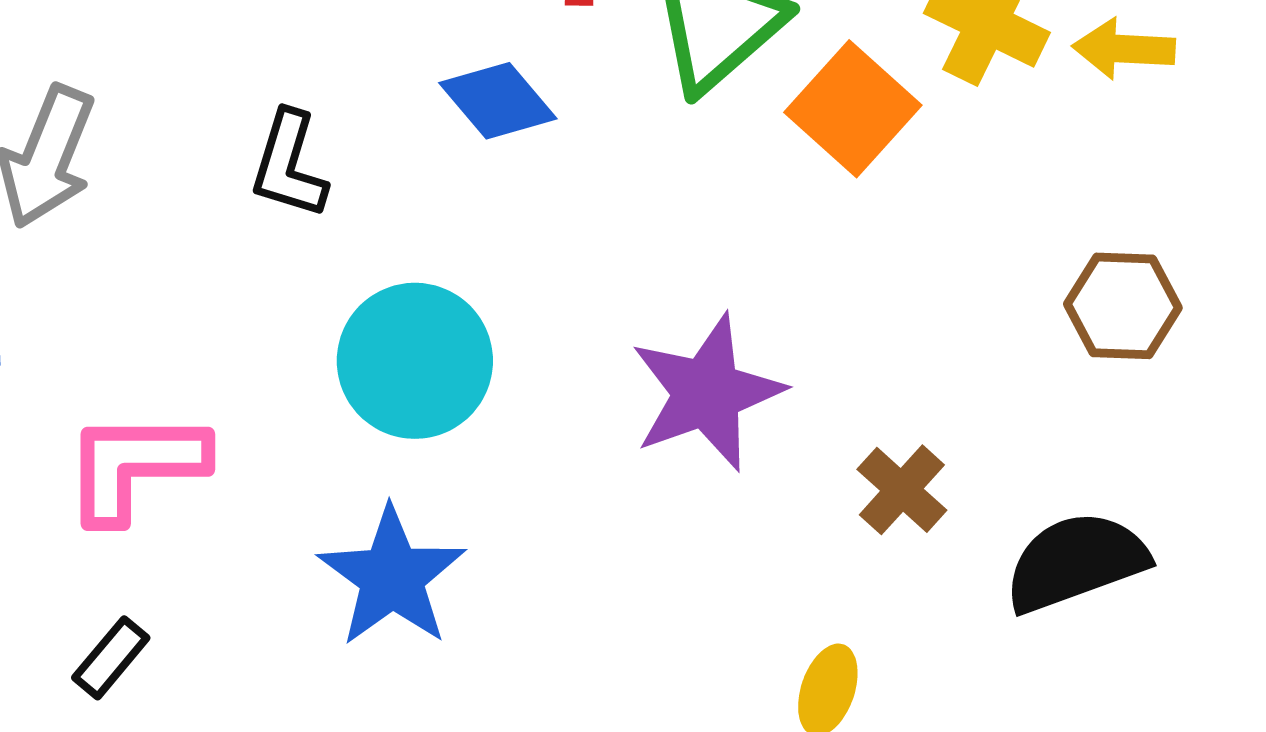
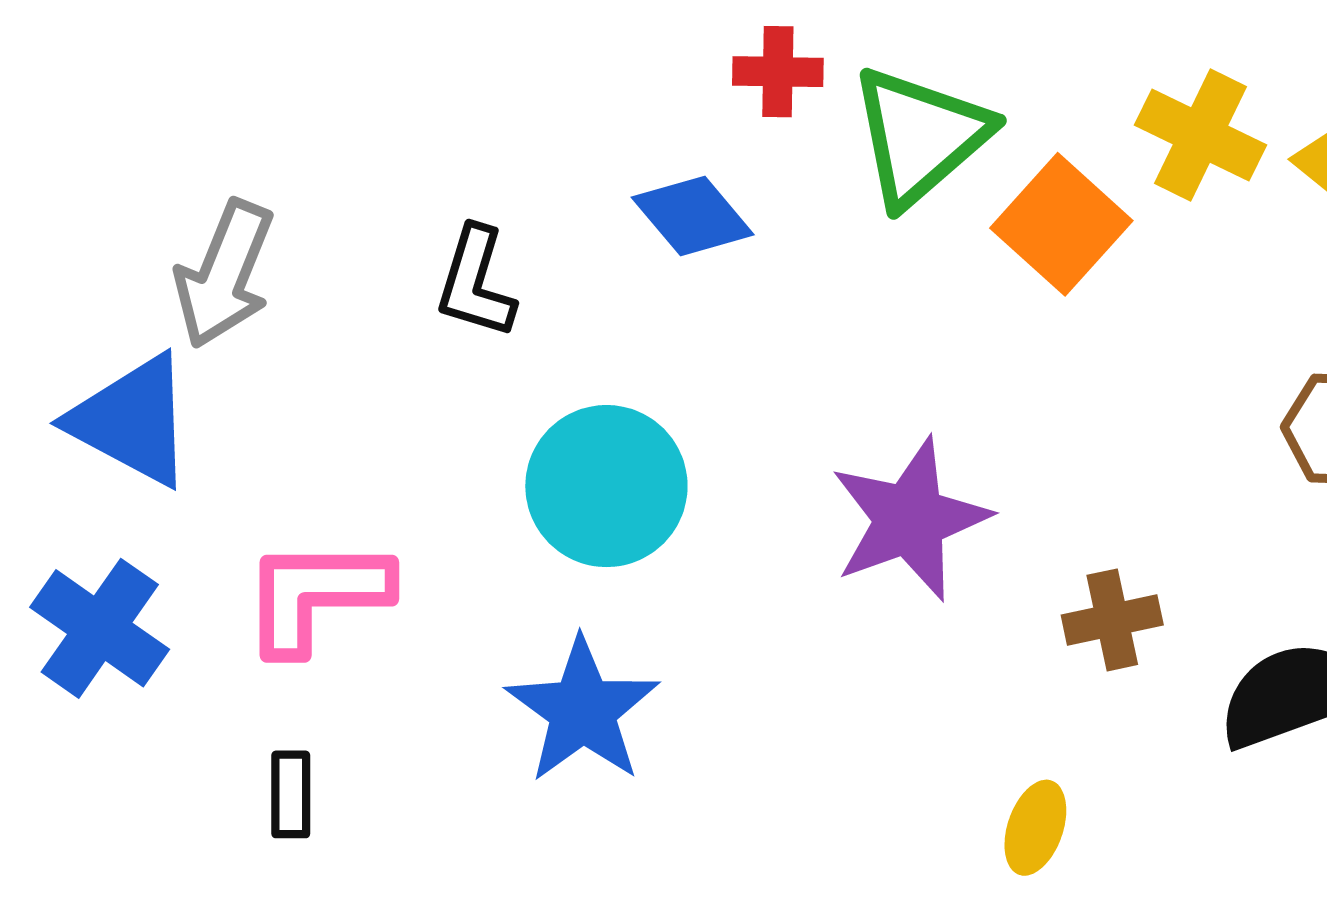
brown cross: (902, 490) -> (1112, 620), turned 36
black rectangle: (111, 658) -> (291, 794), turned -40

